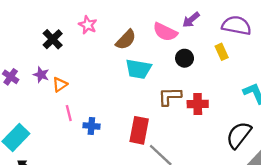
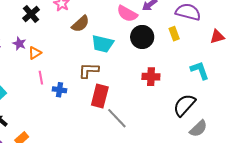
brown semicircle: (126, 40) -> (81, 24), moved
black circle: (185, 58) -> (142, 37), size x1.5
brown L-shape: (170, 96) -> (89, 70), moved

